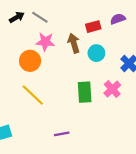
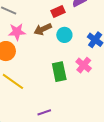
brown arrow: (74, 43) -> (43, 29), turned -90

